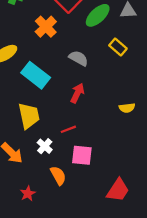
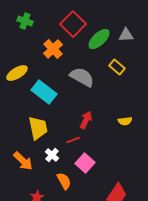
gray semicircle: (78, 58) -> (82, 77), size x1.4
red arrow: (77, 93) -> (86, 120), moved
pink square: (82, 155) -> (85, 163), turned 36

